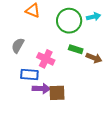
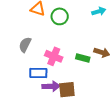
green circle: (69, 21) -> (60, 16), moved, size x0.7
green rectangle: (76, 49) -> (83, 58), moved

